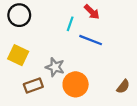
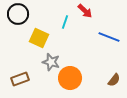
blue line: (91, 40) -> (109, 37), moved
yellow square: (18, 55) -> (39, 38), moved
brown rectangle: (33, 85) -> (20, 79), moved

